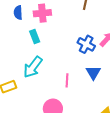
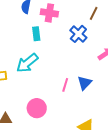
blue cross: (86, 44) -> (78, 34), moved
pink line: (67, 80) -> (65, 85), moved

